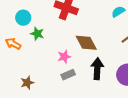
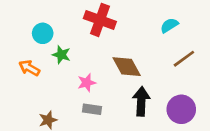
pink star: (64, 57) -> (87, 83), moved
gray rectangle: (68, 75) -> (92, 109), moved, turned 32

